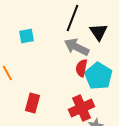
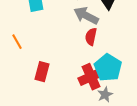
cyan pentagon: (98, 76) -> (108, 68), moved

